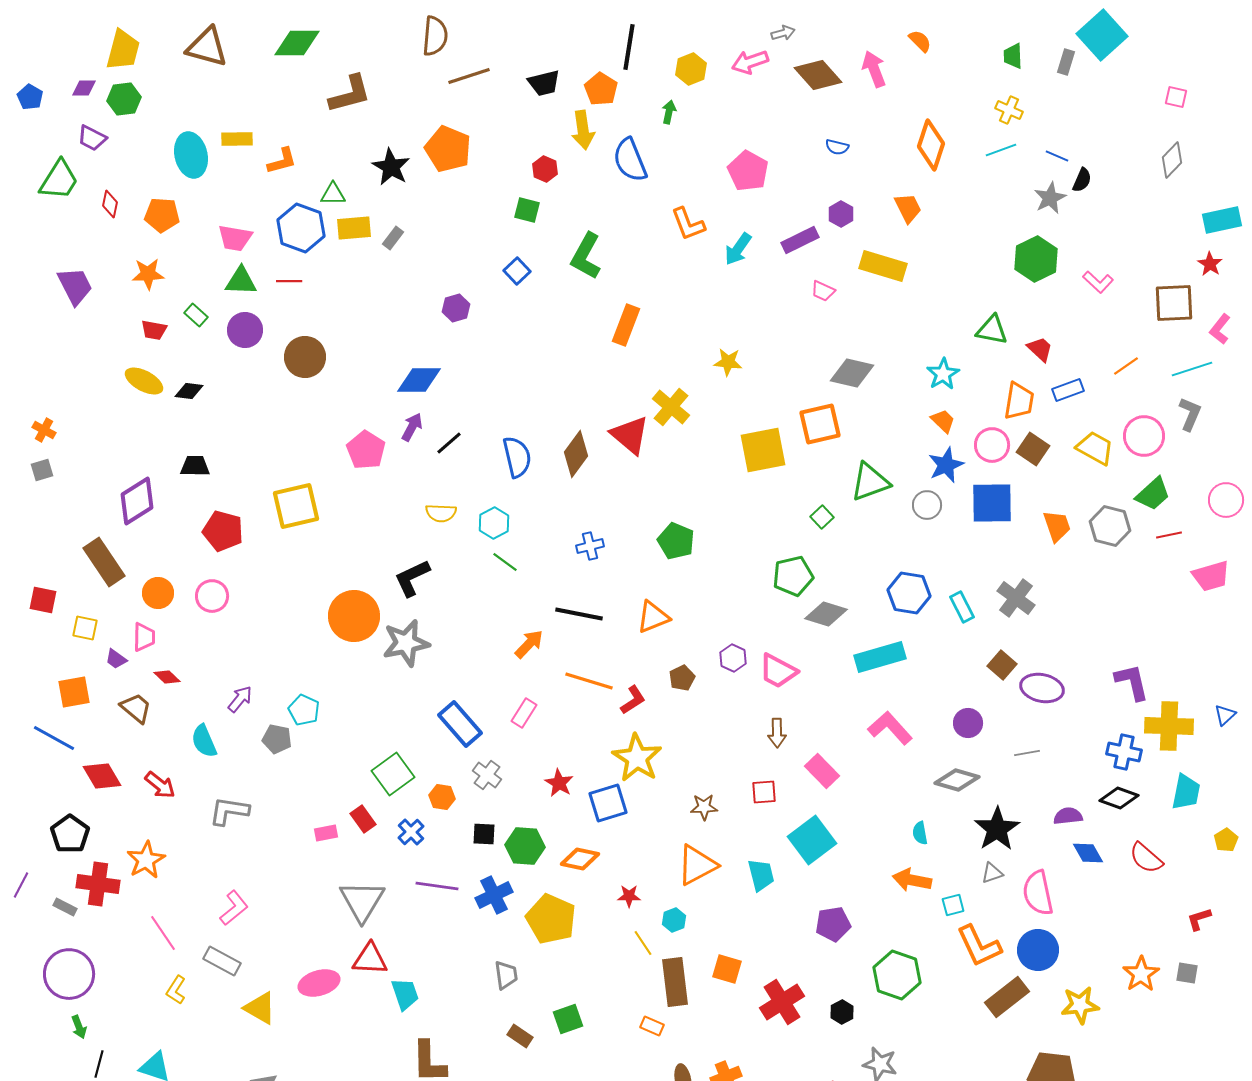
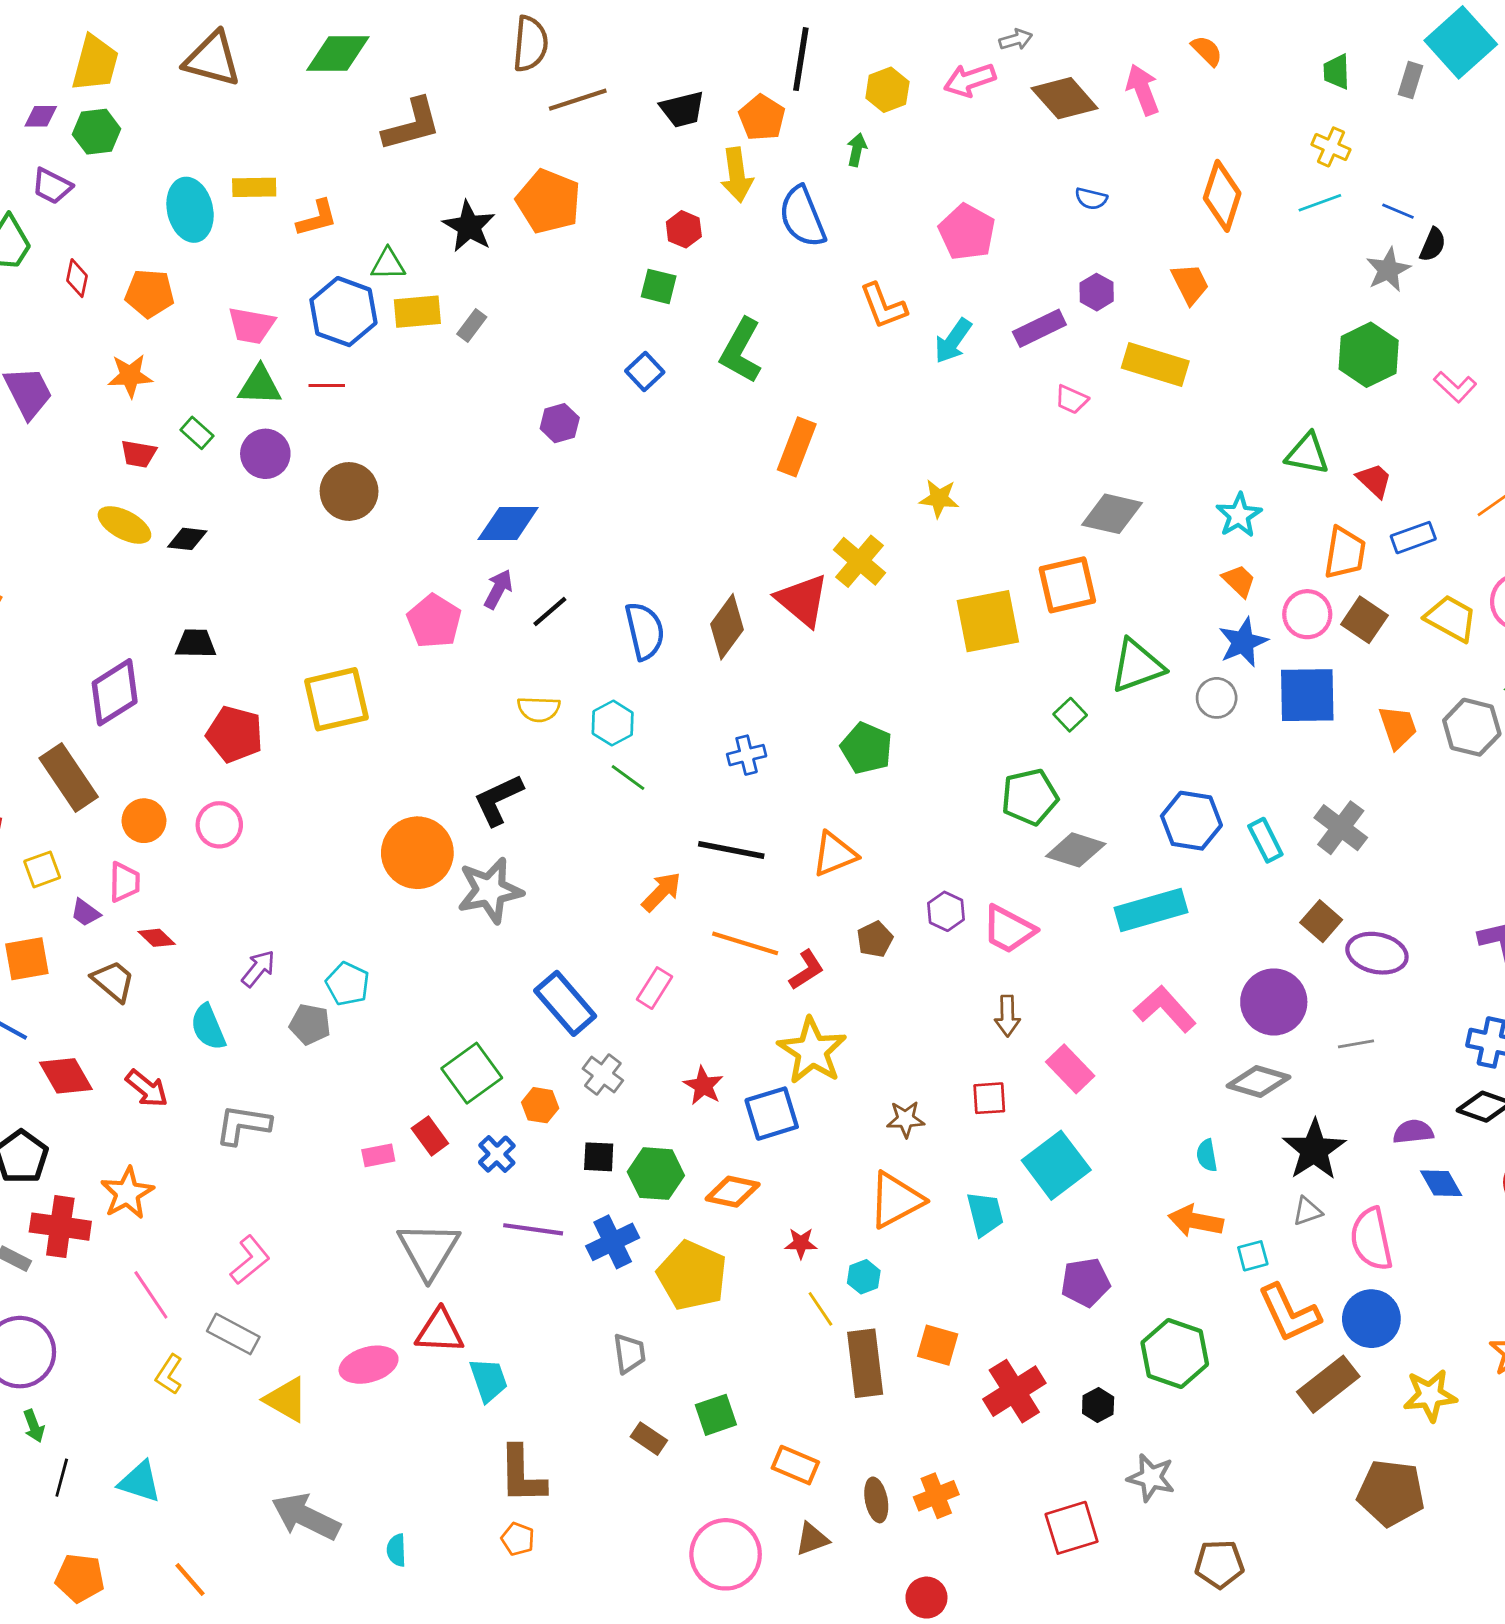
yellow square: (85, 628) -> (42, 869), turned -32
purple circle: (968, 723) -> (1274, 1002), size x1.6
orange rectangle: (652, 1026) -> (795, 1465), moved, size x1.4

